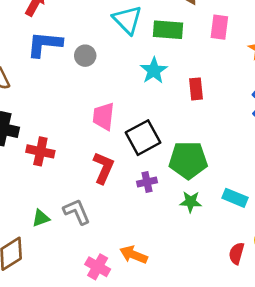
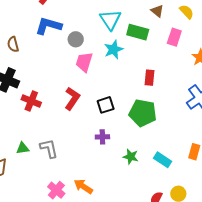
cyan star: (154, 71) -> (114, 49), moved
pink trapezoid: (103, 116) -> (84, 62), moved
black square: (143, 138) -> (106, 105), size x0.7
green pentagon: (188, 160) -> (143, 113), moved
red L-shape: (103, 168) -> (72, 99), moved

